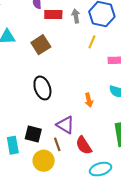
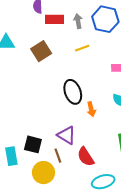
yellow line: (92, 42) -> (82, 48), moved, turned 48
black ellipse: (42, 88) -> (73, 92), moved

